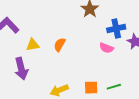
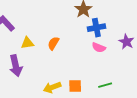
blue cross: (116, 29) -> (96, 28), moved
orange square: (91, 88) -> (75, 86), moved

